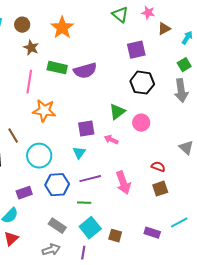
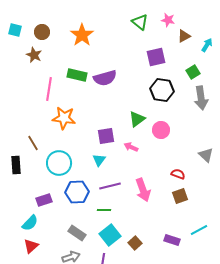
brown star: (31, 48) -> (34, 55), moved
green square: (184, 65) -> (193, 72), moved
brown square: (115, 236) -> (135, 243), turned 32

